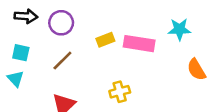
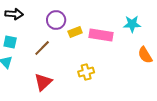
purple circle: (61, 23) -> (56, 20), moved

